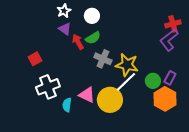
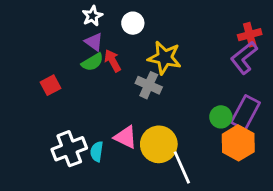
green semicircle: (93, 38) -> (92, 62), moved
yellow star: (127, 65) -> (165, 58), moved
purple rectangle: (170, 78) -> (245, 113), size x1.6
white line: (126, 82) -> (182, 167), moved, turned -70
white cross: (48, 87) -> (69, 149), moved

